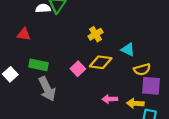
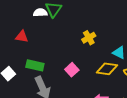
yellow diamond: (101, 62) -> (107, 69), moved

